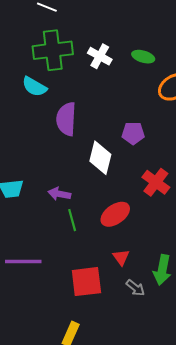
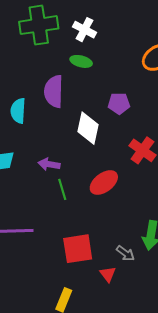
green ellipse: (143, 57) -> (81, 61), moved
cyan semicircle: (34, 87) -> (18, 111), moved, turned 65
red triangle: (121, 257) -> (108, 274), moved

